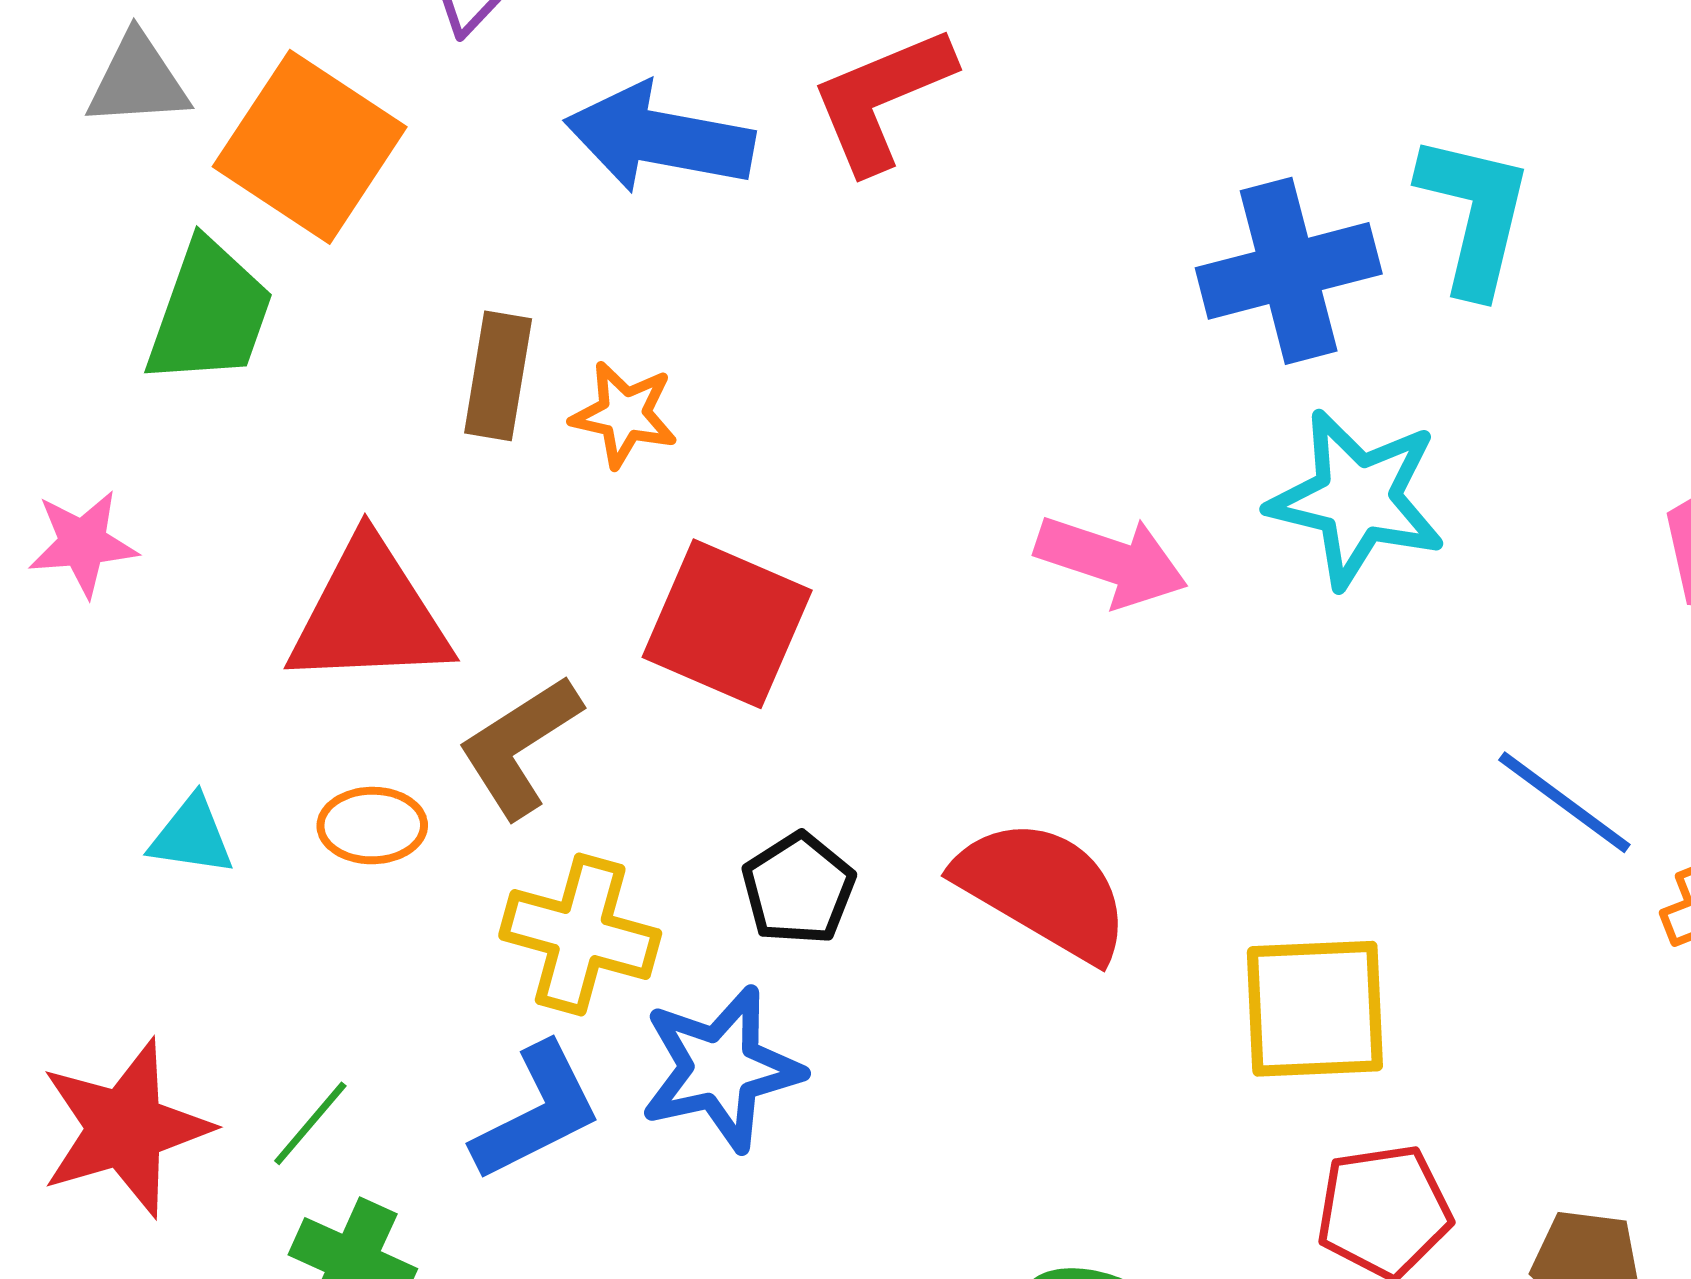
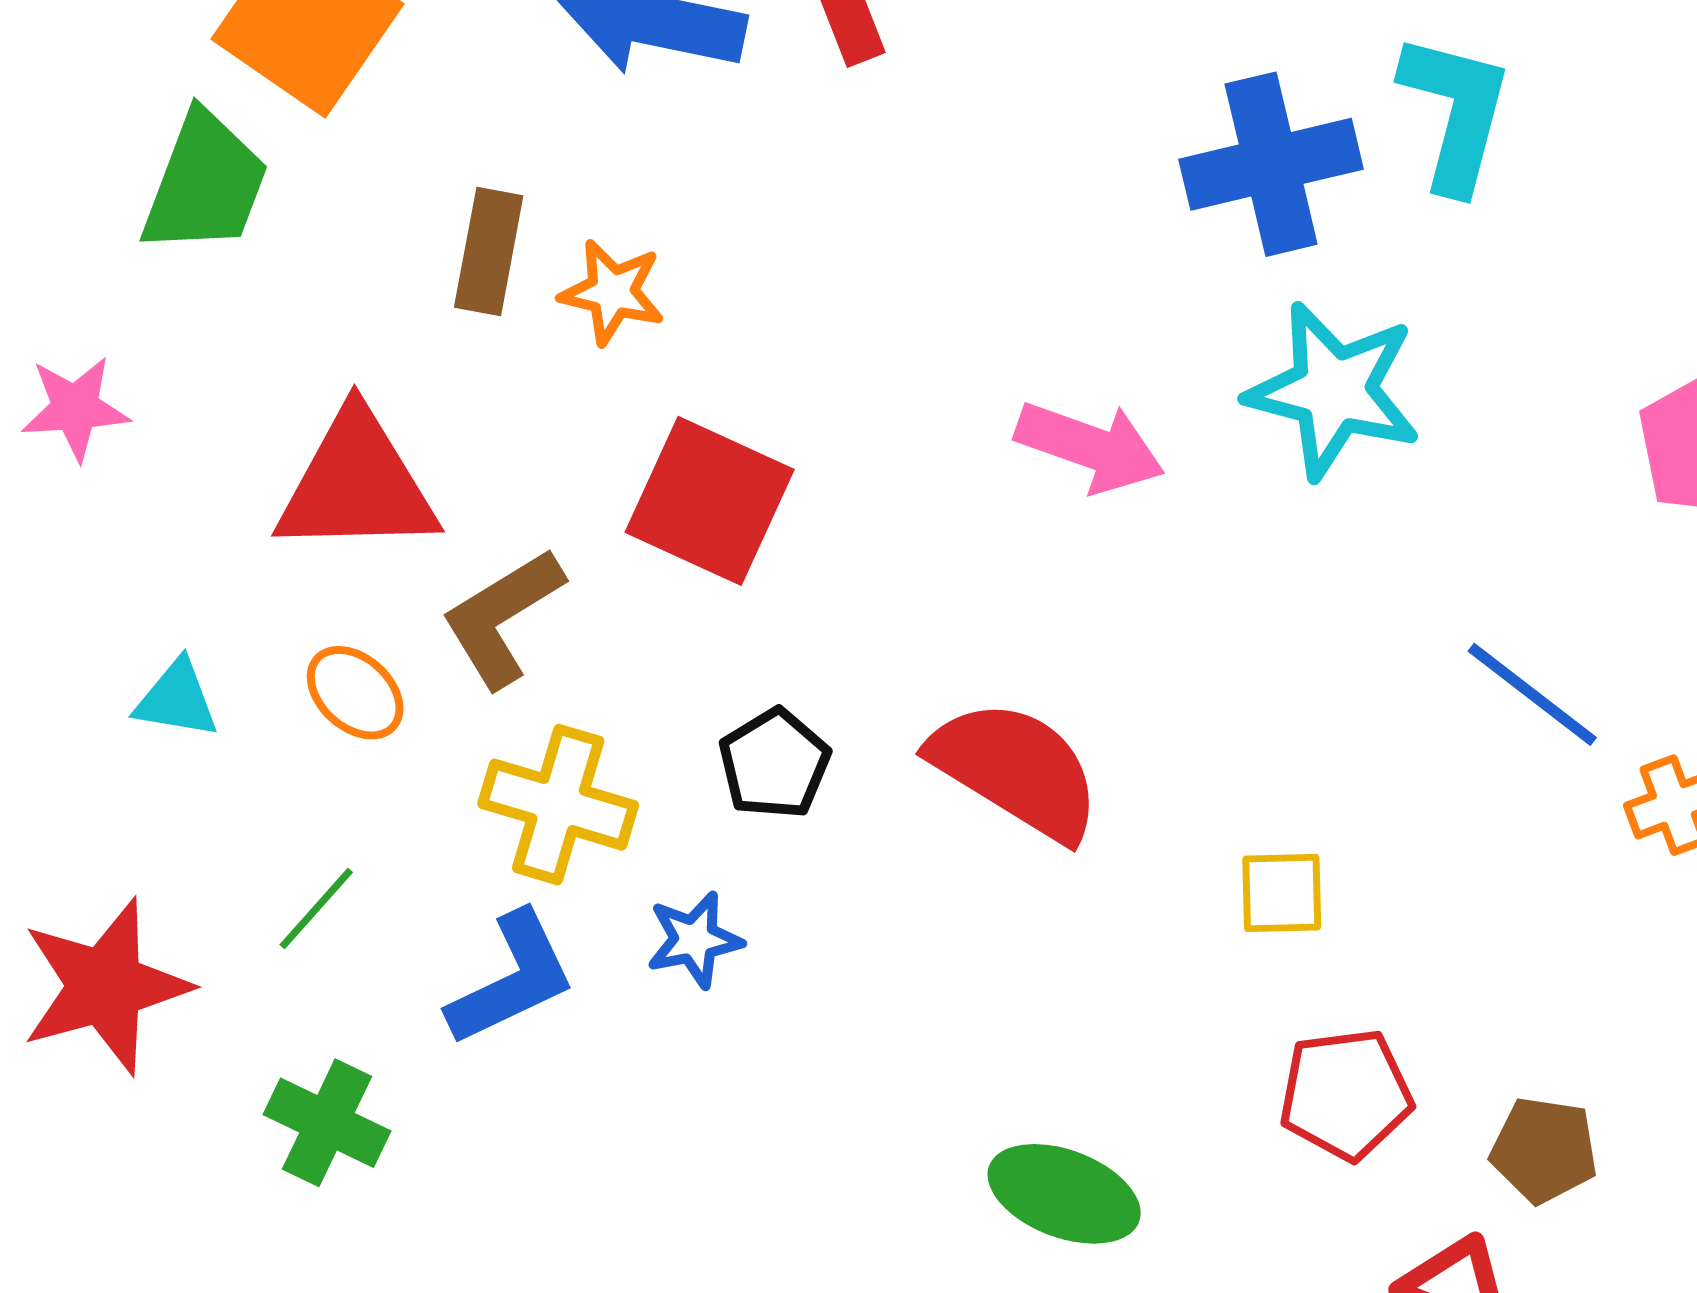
orange ellipse: (372, 826) -> (355, 693), turned 42
yellow square: (1315, 1009) -> (1282, 893), size x0.6
blue star: (721, 1069) -> (694, 940), size x0.6
green line: (310, 1123) -> (316, 908), moved

